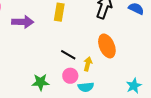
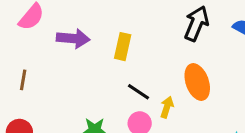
yellow rectangle: (59, 12) -> (123, 47), moved

